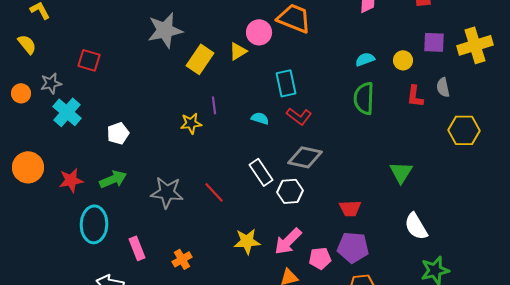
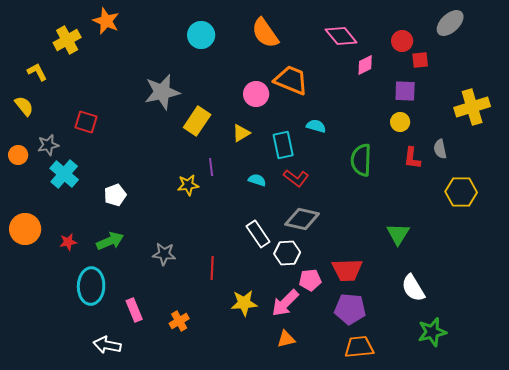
purple square: (434, 42) -> (405, 91), moved
yellow triangle: (238, 51) -> (241, 133), moved
cyan semicircle: (365, 59) -> (316, 126), moved, turned 36
red star: (71, 180) -> (68, 242), size x0.7
gray star: (167, 192) -> (164, 254), size x0.7
red line: (214, 192) -> (212, 268), moved, turned 45
red trapezoid: (350, 208) -> (347, 270), size x1.4
pink pentagon: (320, 258) -> (310, 280), moved

